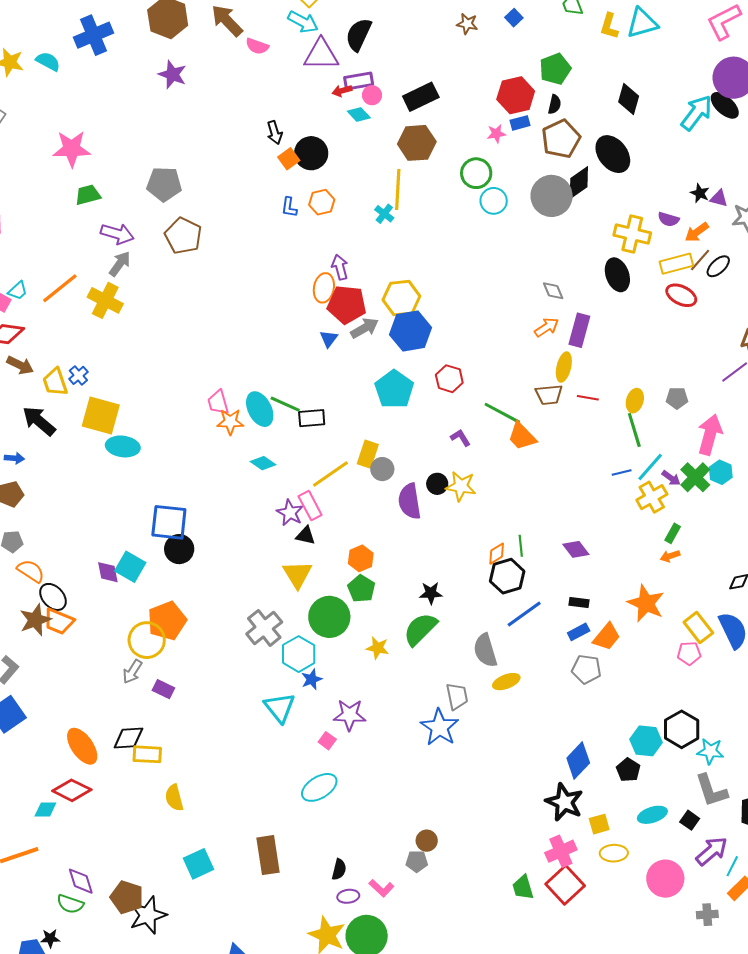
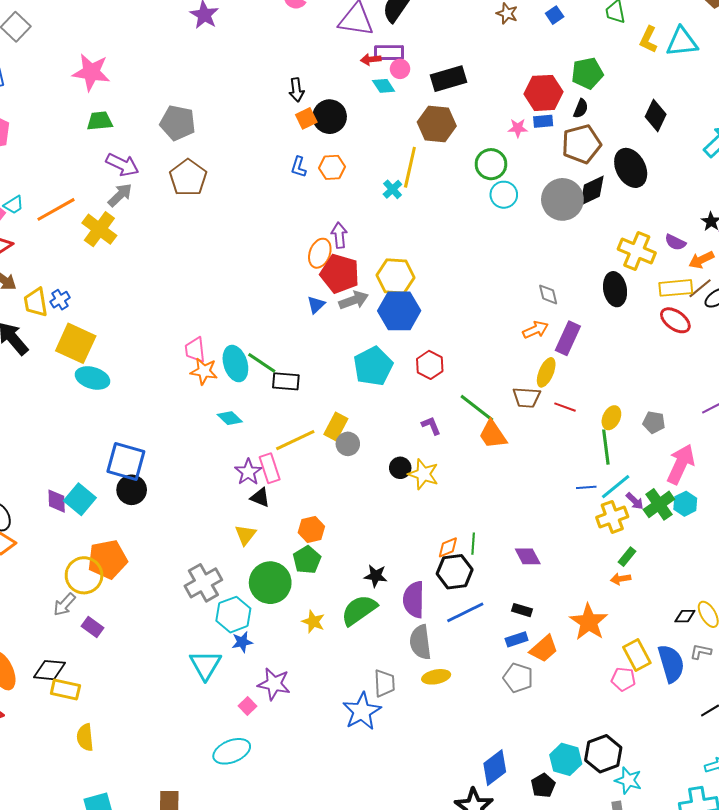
purple semicircle: (410, 501) -> (414, 600), moved
yellow triangle: (297, 574) -> (245, 535), size x0.7

